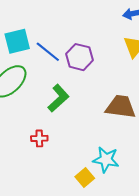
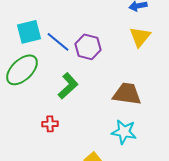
cyan star: (106, 160) -> (124, 132), moved

